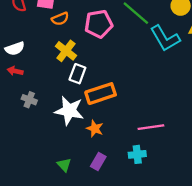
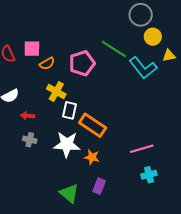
red arrow: (15, 71) -> (27, 116), moved
orange rectangle: (101, 94) -> (93, 125), turned 60
cyan cross: (137, 154) -> (149, 175), moved
green triangle: (64, 165) -> (69, 193), size x1.5

